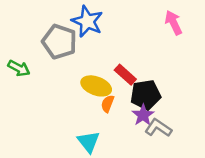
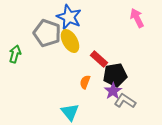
green arrow: (19, 68) -> (15, 54), turned -102
yellow ellipse: (96, 86) -> (70, 41), moved, turned 40

